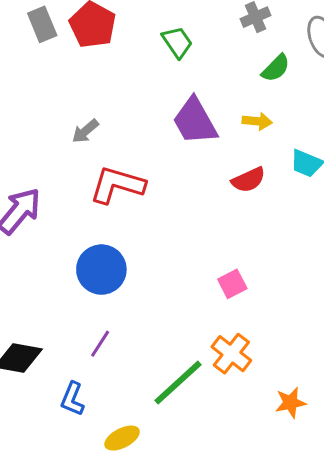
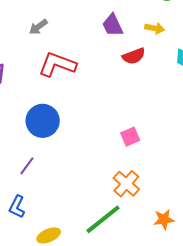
purple trapezoid: (195, 121) -> (113, 25), size x0.7
red semicircle: (248, 180) -> (134, 56), moved
purple line: (100, 344) -> (27, 166), moved
green line: (178, 383) -> (103, 219), moved

